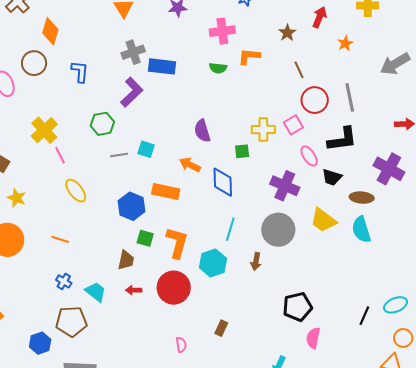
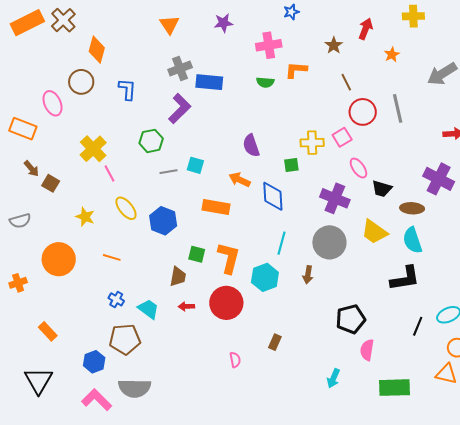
black L-shape: (342, 139) -> (405, 278), moved
yellow star: (17, 198) -> (85, 217), moved
blue hexagon: (132, 206) -> (163, 221), moved

